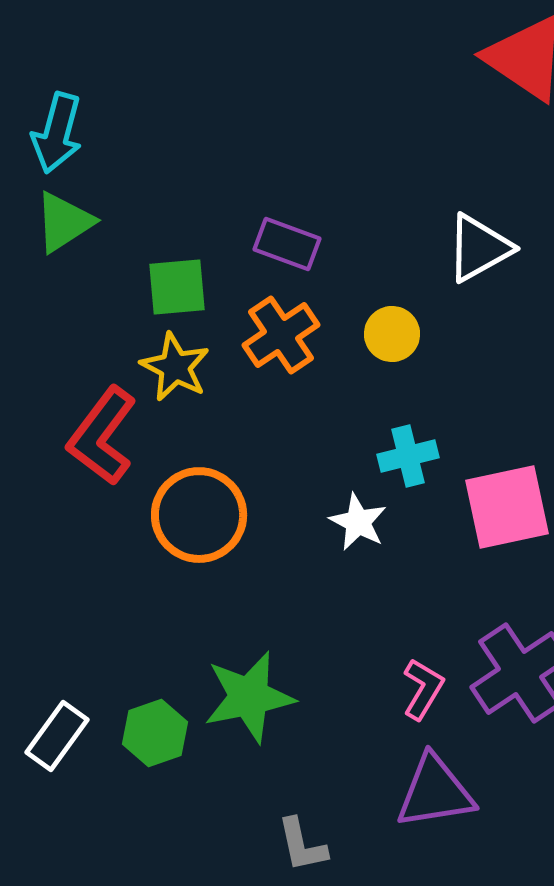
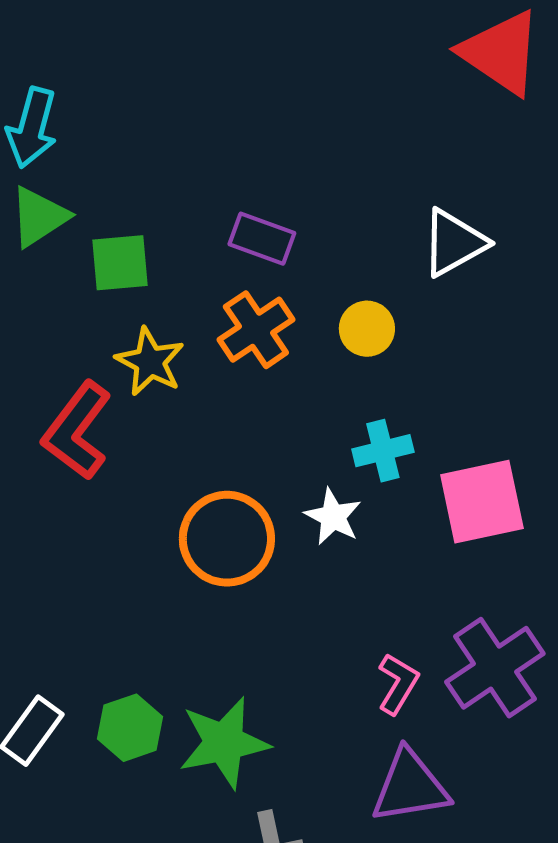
green square: (177, 287) -> (120, 263), moved
orange circle: (199, 515) -> (227, 539), moved
green star: (249, 697) -> (224, 743), moved

